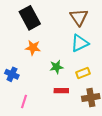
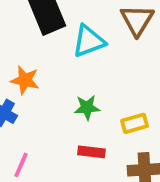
cyan triangle: (80, 43) -> (89, 41), moved
orange star: (33, 48) -> (25, 80), moved

